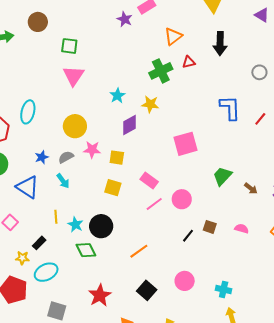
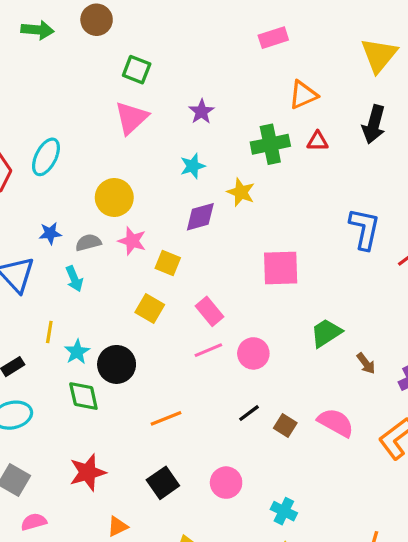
purple star: (125, 19) -> (202, 112), moved
brown square: (210, 227) -> (285, 425), moved
pink semicircle: (242, 229) -> (336, 423), size x1.6

